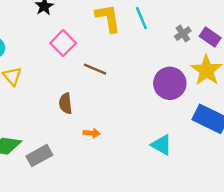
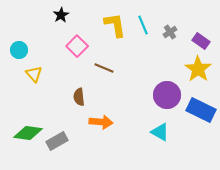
gray cross: (183, 34) -> (170, 32), moved
purple circle: (170, 83) -> (167, 95), moved
orange arrow: (92, 133) -> (101, 122), size x1.6

